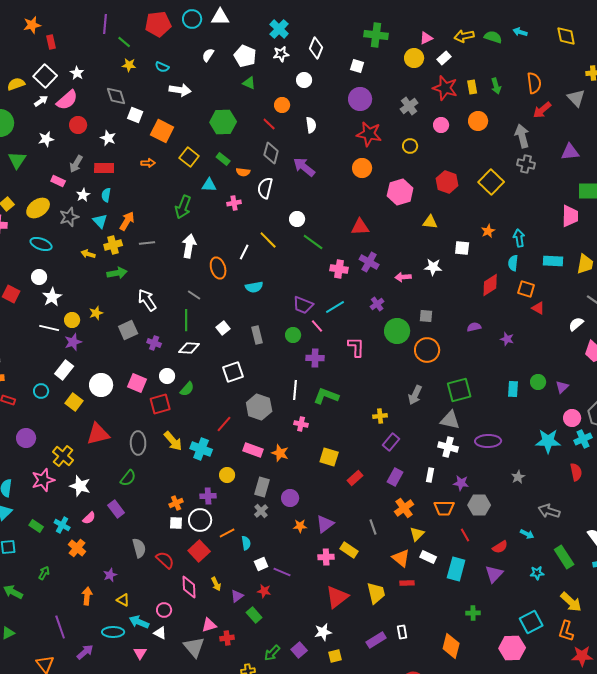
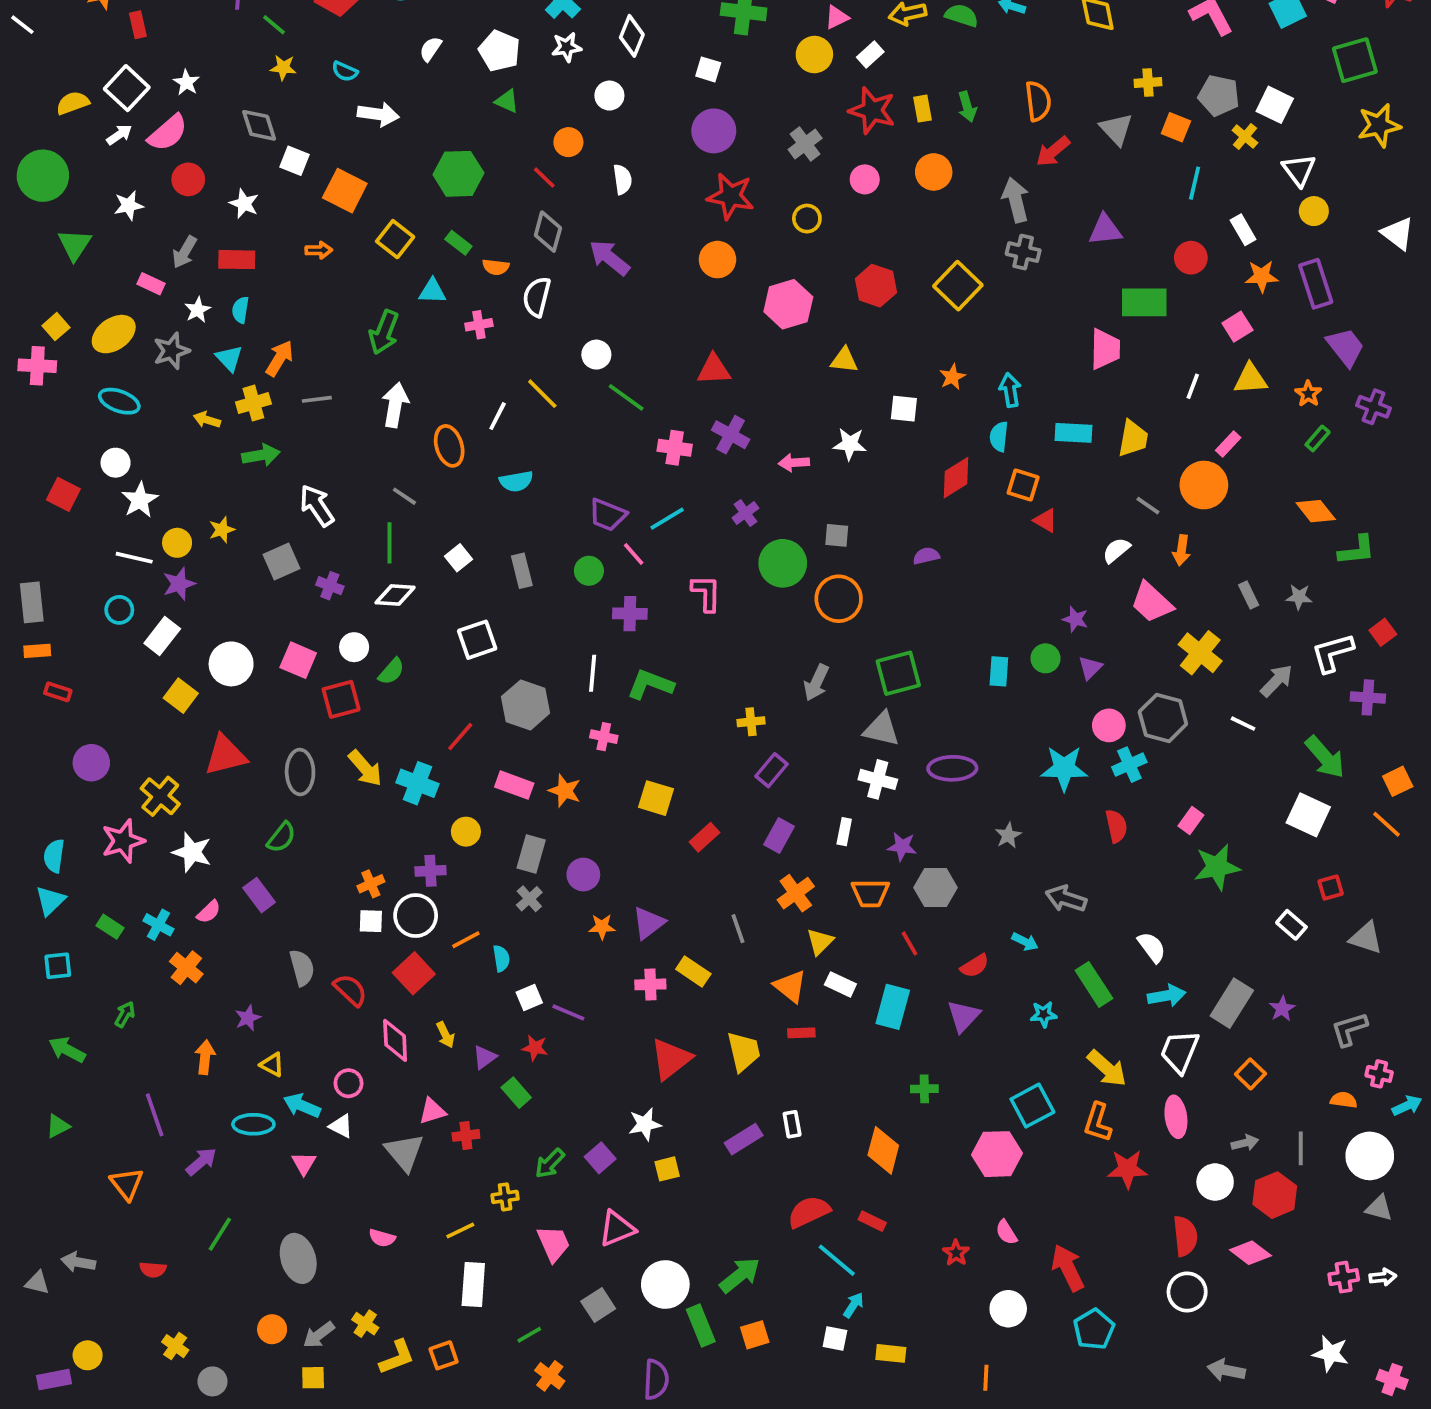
purple star: (507, 339) -> (1075, 619), moved
cyan circle: (41, 391) -> (119, 610), moved

